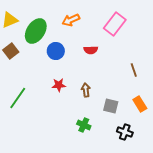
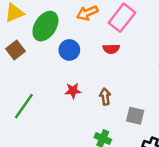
pink rectangle: (115, 24) -> (122, 18), moved

